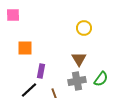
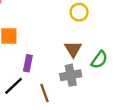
green semicircle: (101, 79) -> (99, 60), moved

